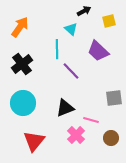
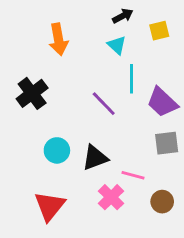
orange arrow: (20, 27) -> (58, 39), moved, turned 135
cyan triangle: (71, 29) -> (117, 45), moved
cyan line: (57, 49) -> (131, 79), moved
purple trapezoid: (98, 51) -> (162, 102), moved
cyan circle: (23, 103) -> (57, 150), moved, size x0.7

